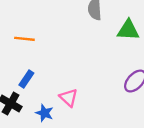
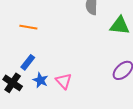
blue star: (45, 113) -> (40, 80), moved

